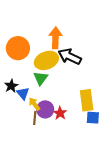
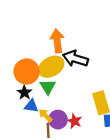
orange circle: (18, 48) -> (27, 72), moved
black star: (11, 86) -> (24, 93), moved
blue triangle: (23, 93) -> (31, 106), turned -32

